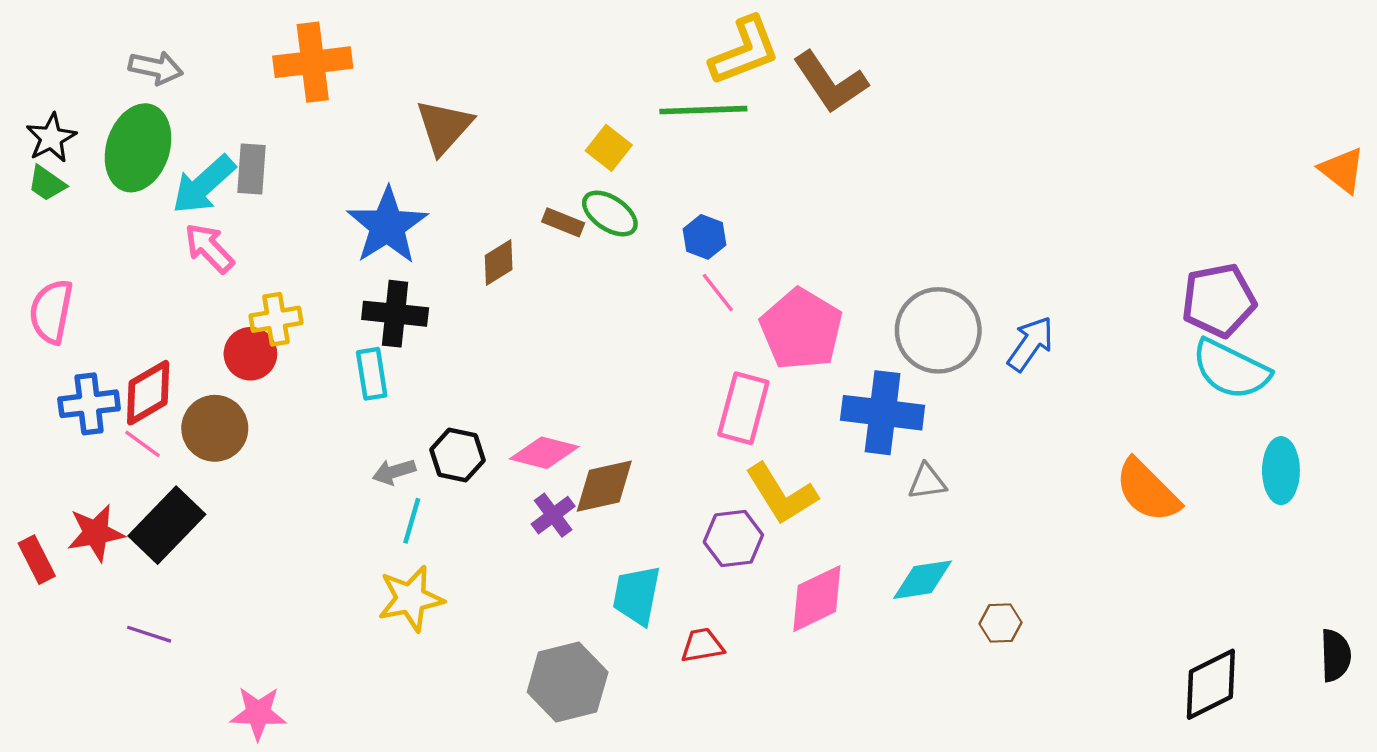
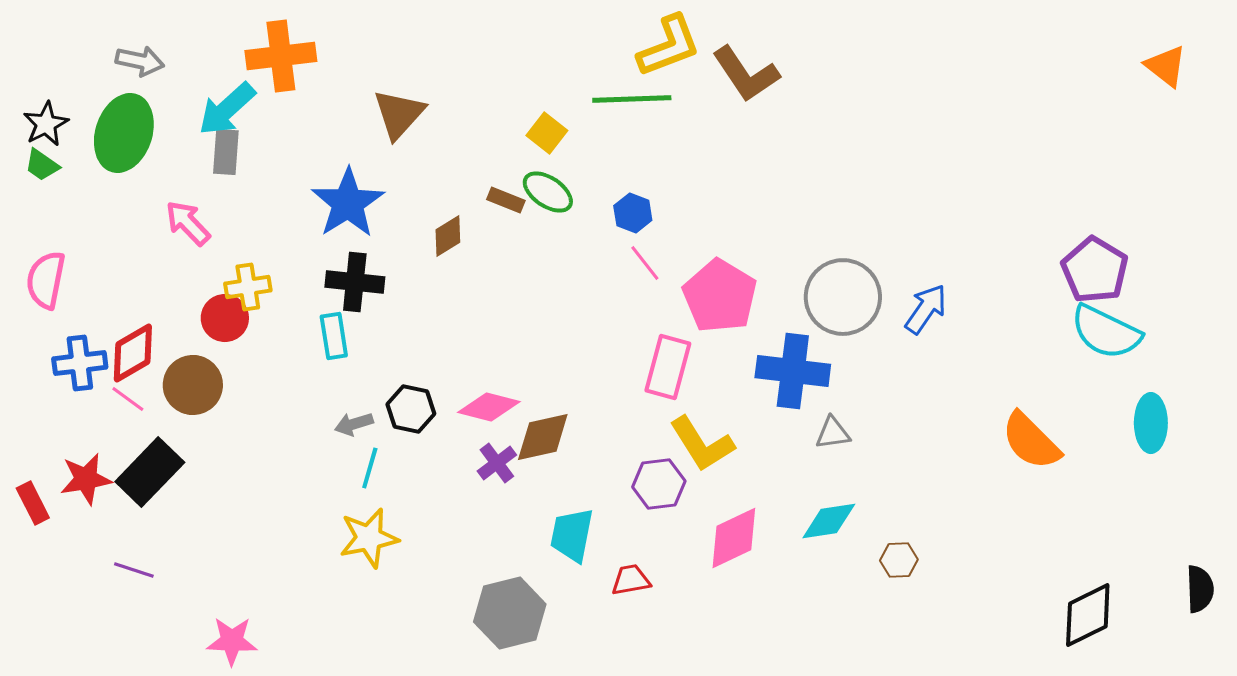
orange triangle: (1342, 170) -> (1166, 66), moved
cyan arrow: (204, 185) -> (227, 109), moved
purple pentagon: (1219, 300) -> (1095, 270), turned -30

